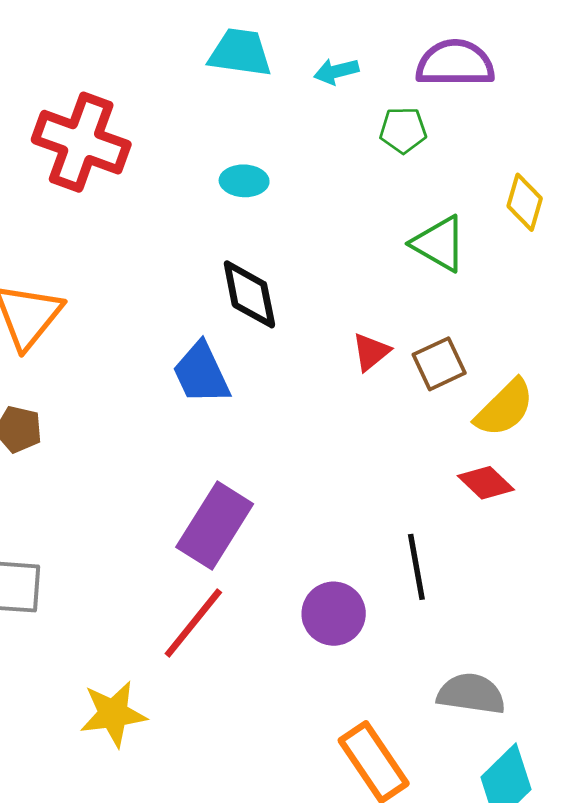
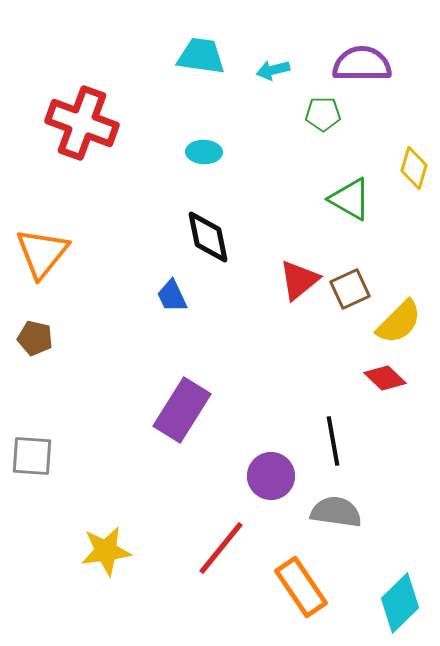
red triangle: (371, 352) -> (299, 280), size x1.4
blue trapezoid: (201, 373) -> (172, 296), size x0.7
red line: (193, 623) -> (221, 548), moved
gray semicircle: (471, 694) -> (336, 512), moved

